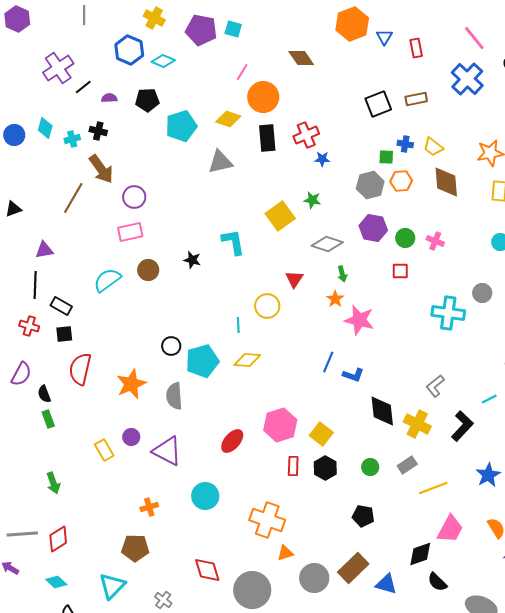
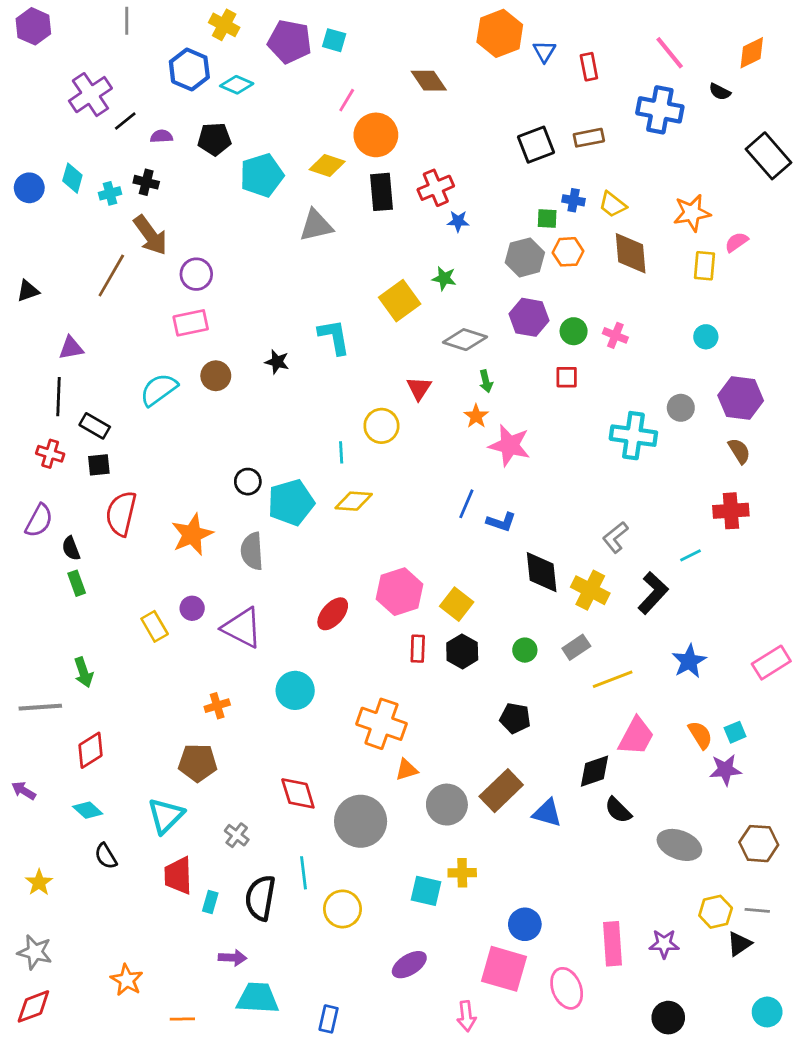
blue cross: (467, 79) -> (660, 110), turned -32
gray line: (22, 534) -> (40, 707), moved

